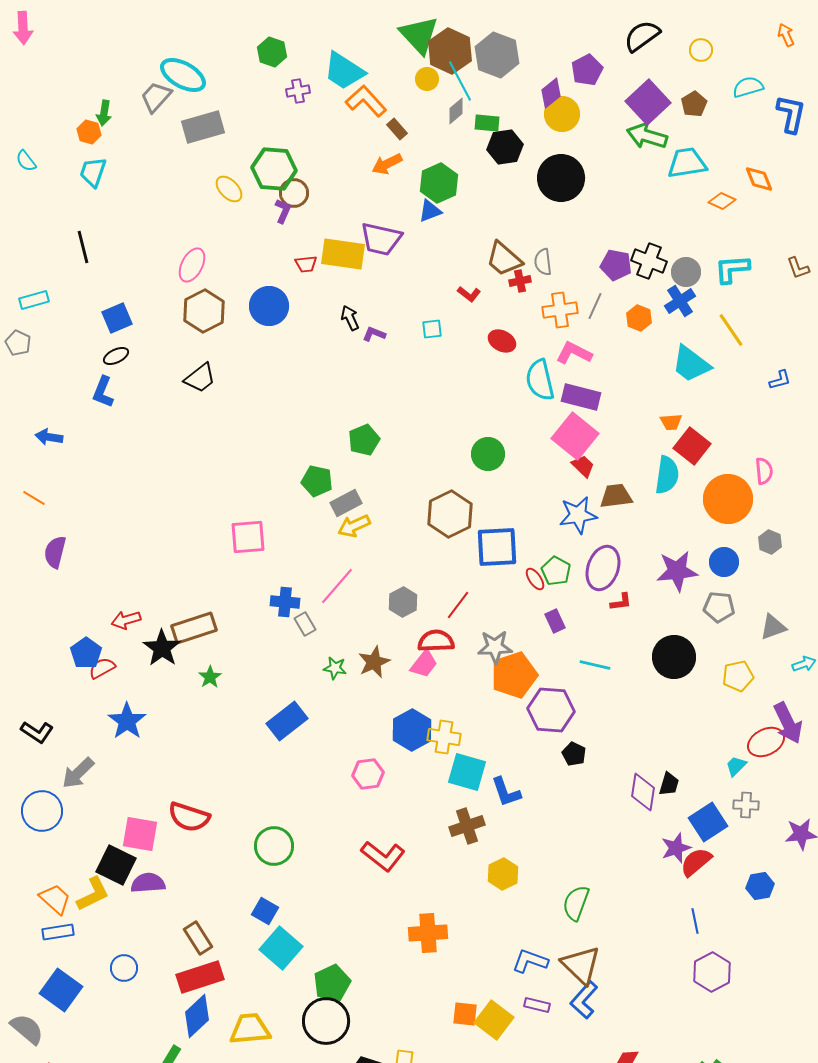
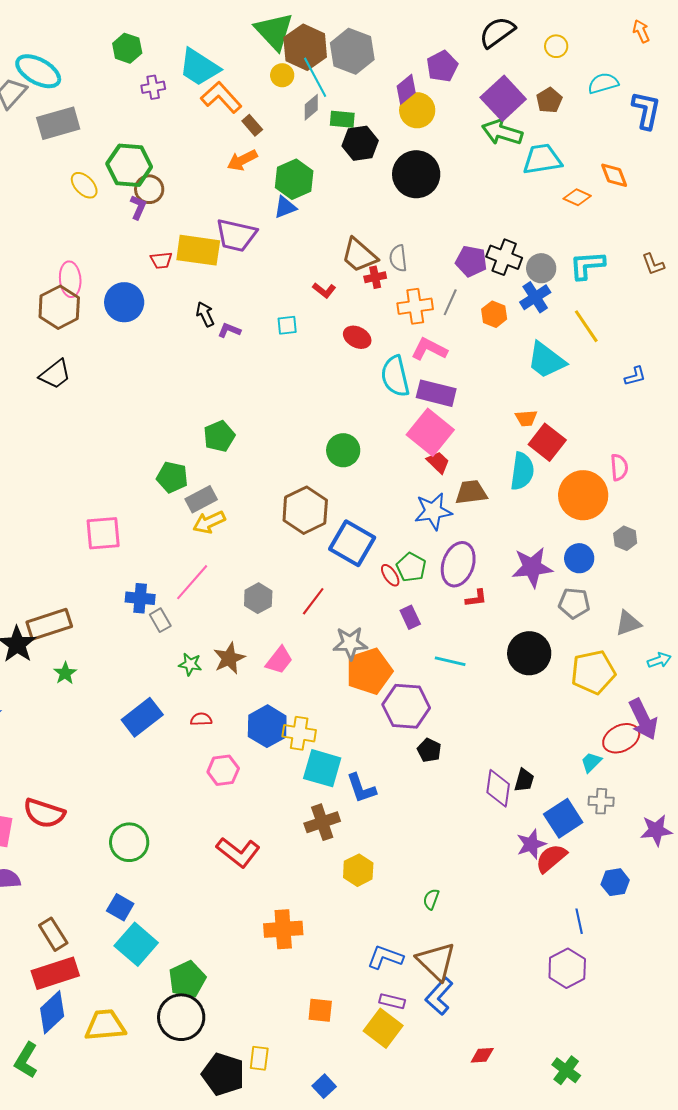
pink ellipse: (192, 265) -> (70, 279), moved, turned -32
blue square: (497, 547) -> (352, 543), turned 33
red semicircle: (436, 641) -> (201, 719), moved, size x0.6
yellow pentagon: (738, 676) -> (593, 672), size x1.4
green semicircle: (576, 903) -> (431, 899), size x0.6
blue line: (695, 921) -> (579, 921), moved
yellow square: (494, 1020) -> (383, 1028), moved

